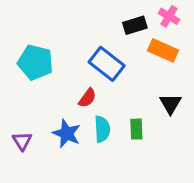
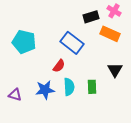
blue star: (67, 134) -> (45, 90), turned -30
purple triangle: (22, 141) -> (15, 95), turned -40

